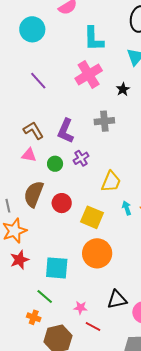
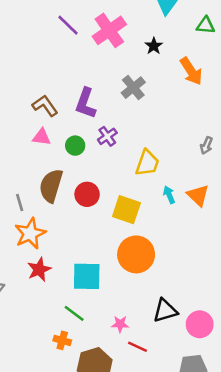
purple line: (38, 81) -> (68, 25), moved
gray cross: (104, 121) -> (133, 88), turned -30

